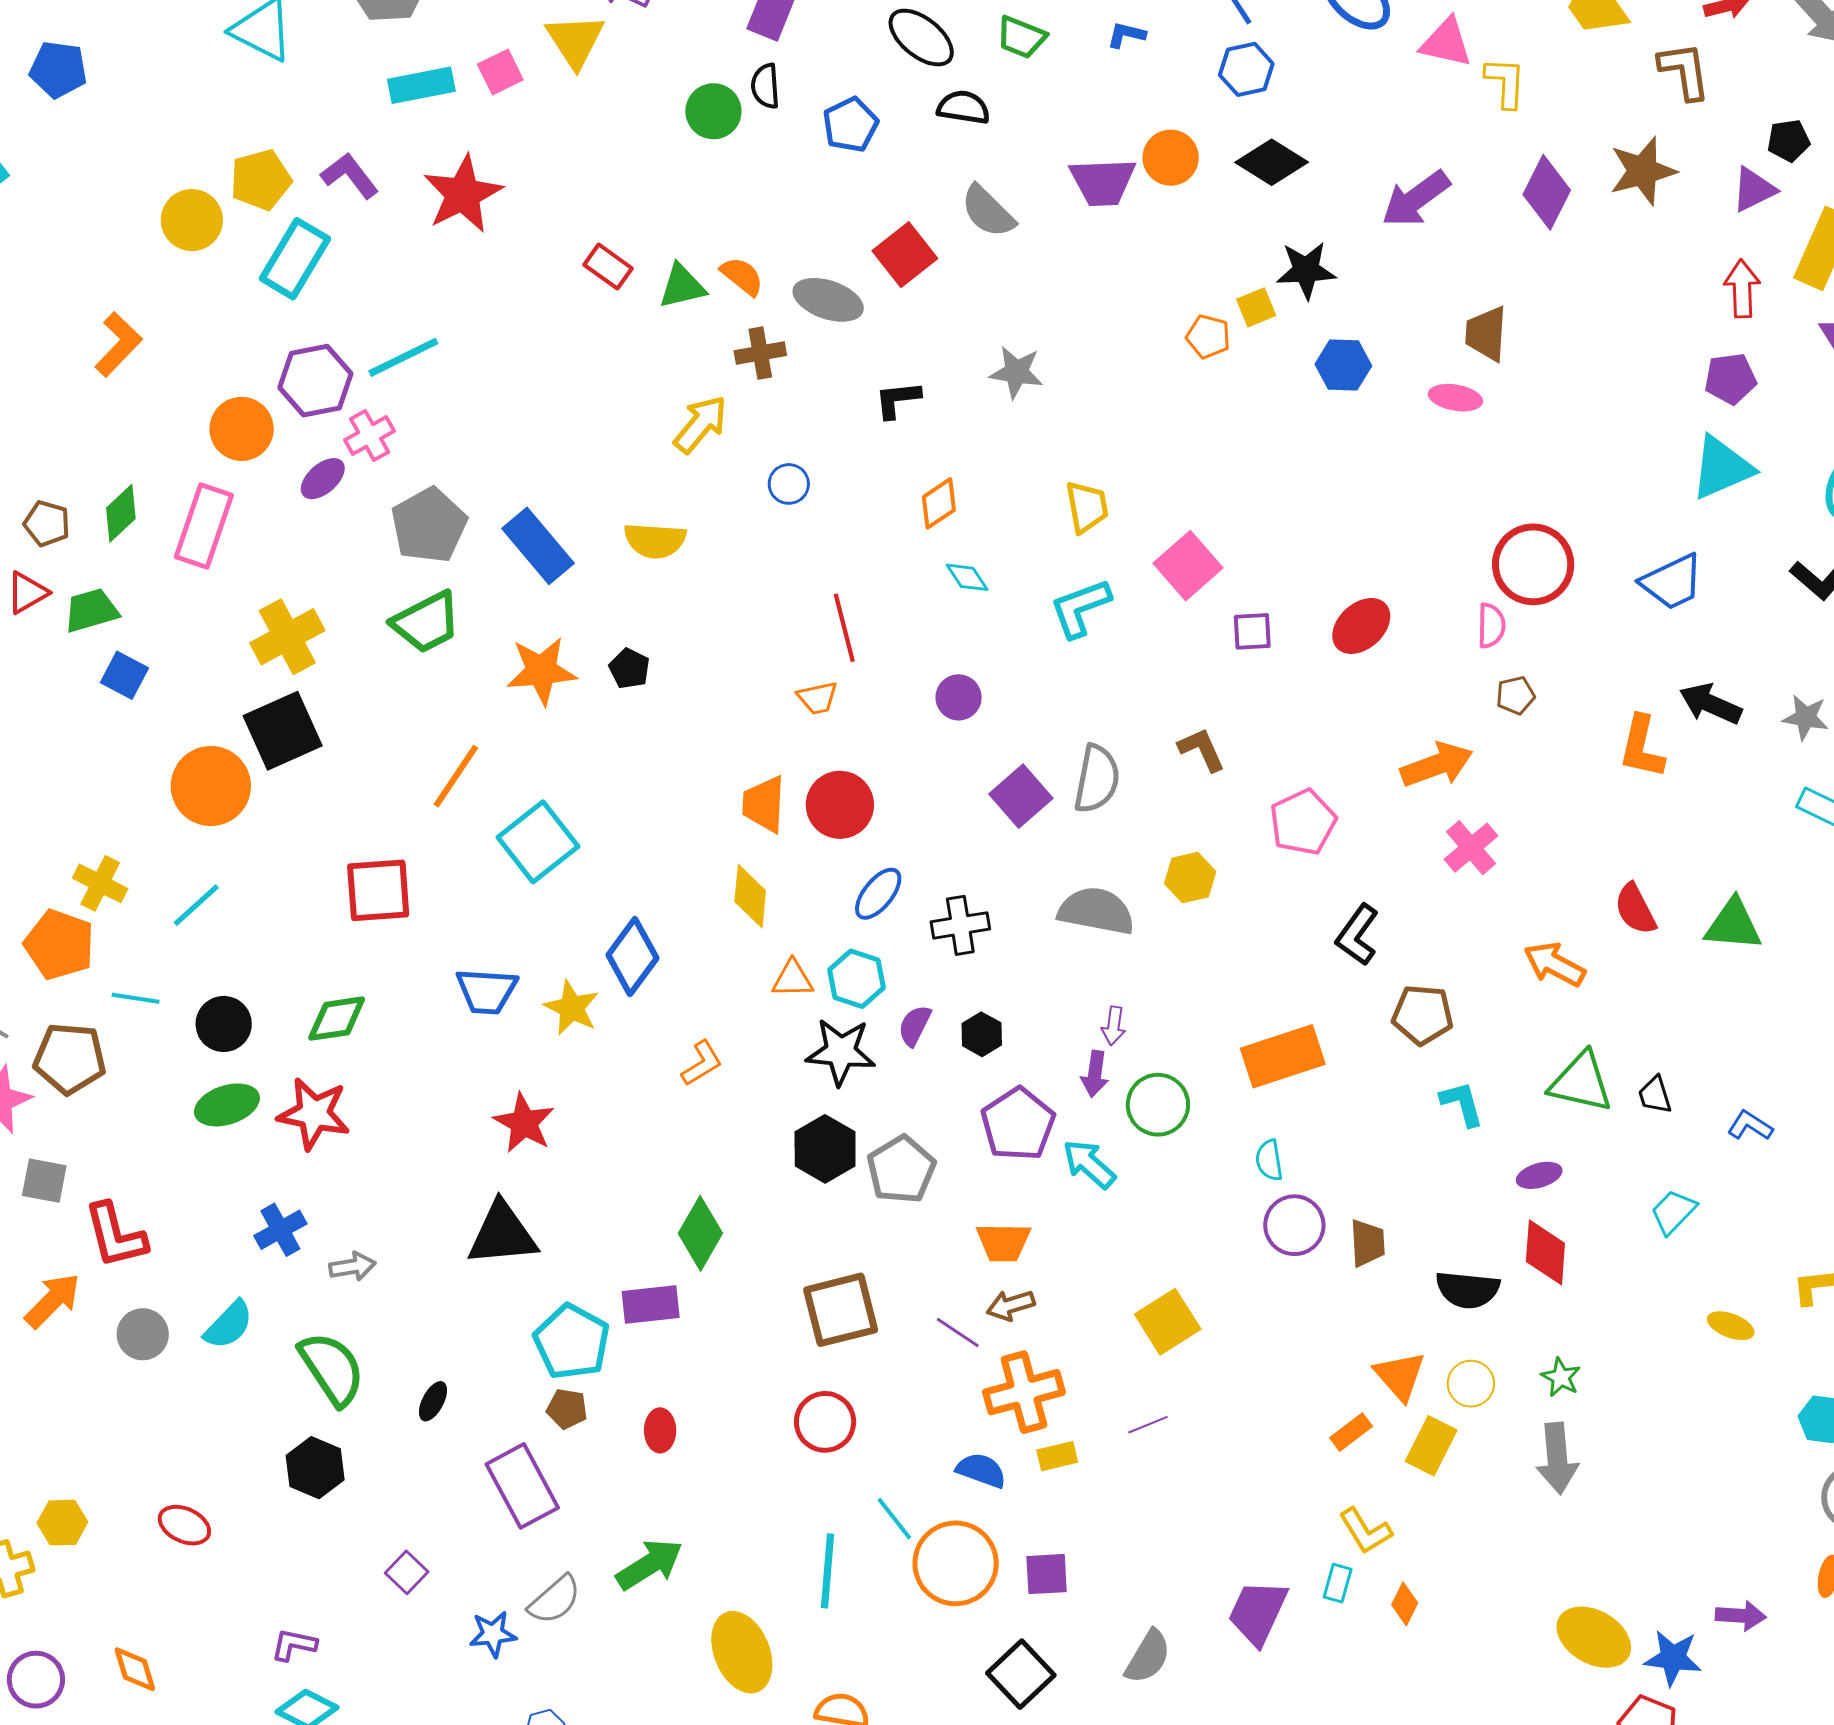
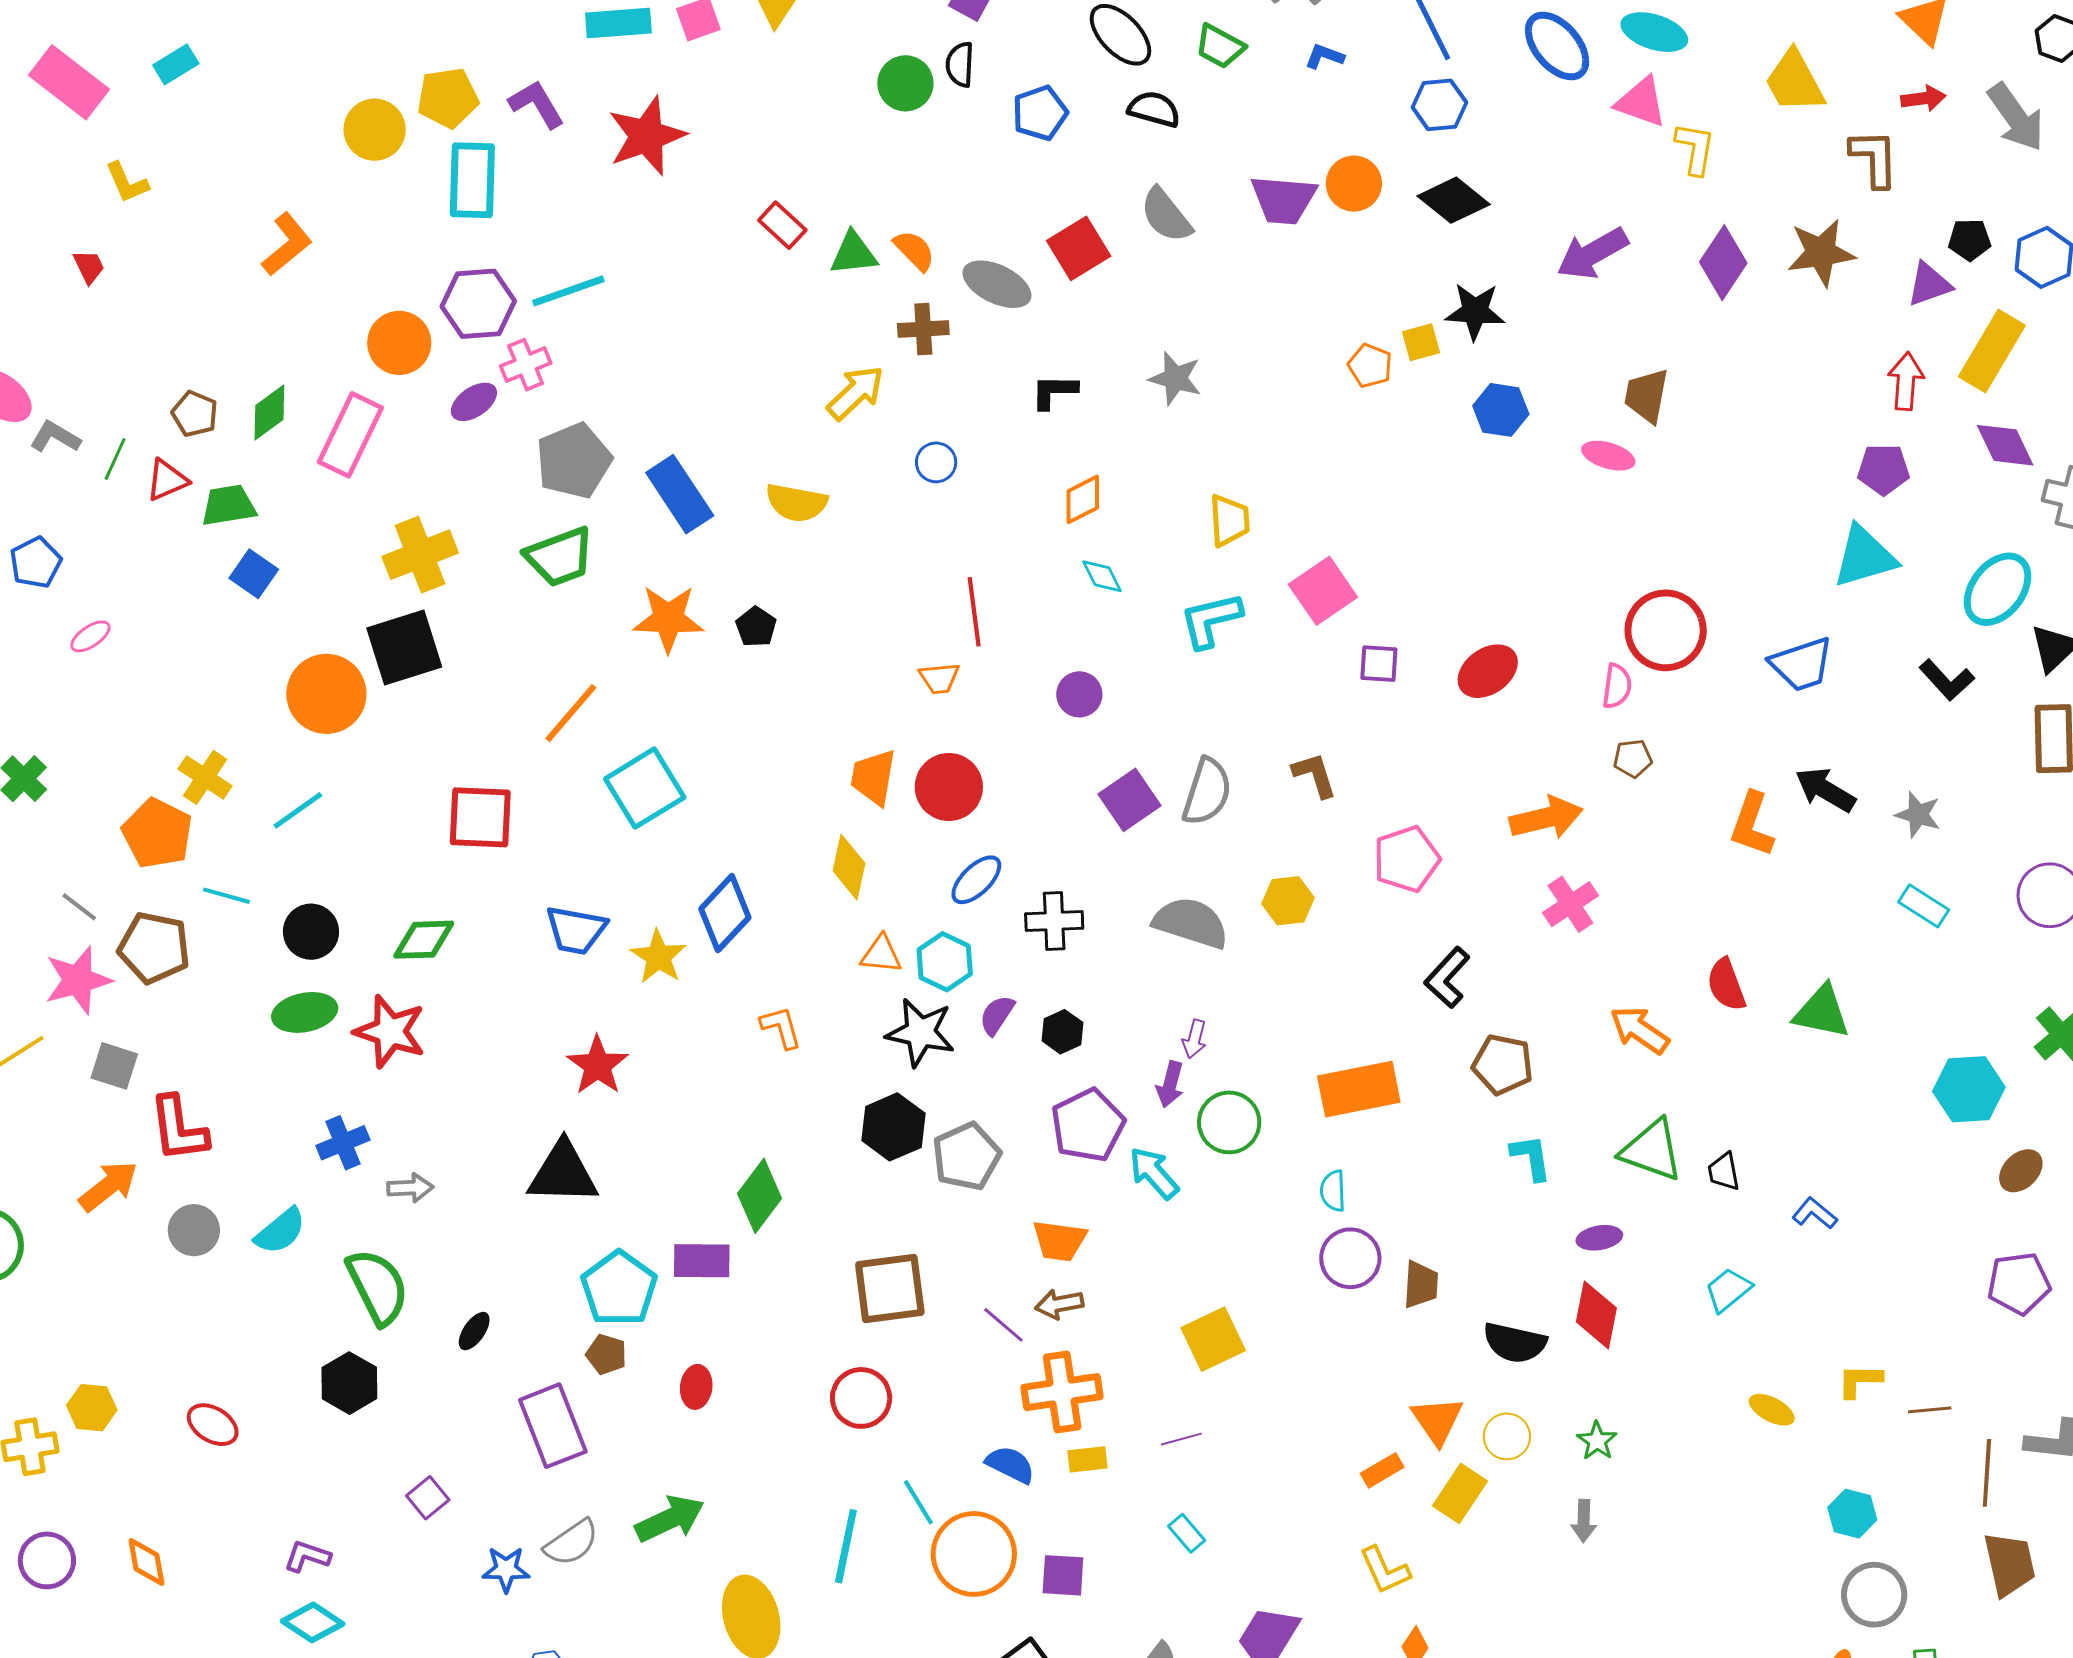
cyan rectangle: (295, 259) -> (472, 180), turned -36
orange L-shape: (702, 1063) -> (781, 1027), turned -81
gray arrow: (1557, 1458) -> (1584, 1521), size x0.6
cyan rectangle: (1338, 1583) -> (1187, 1533), moved, turned -63

